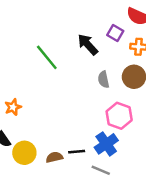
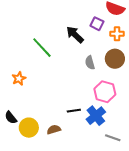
orange star: (13, 107) -> (19, 79), moved
black line: (77, 152) -> (74, 111), moved
gray line: (101, 170) -> (113, 138), moved

